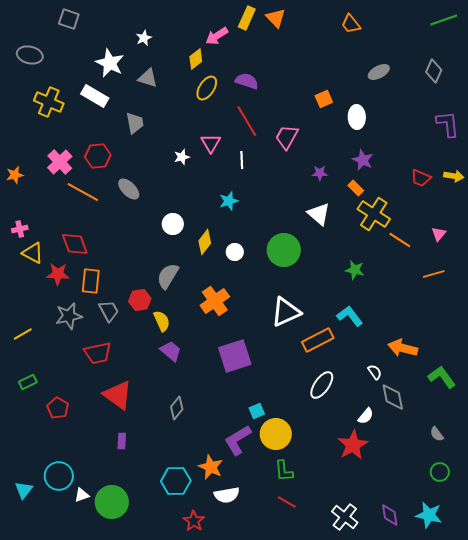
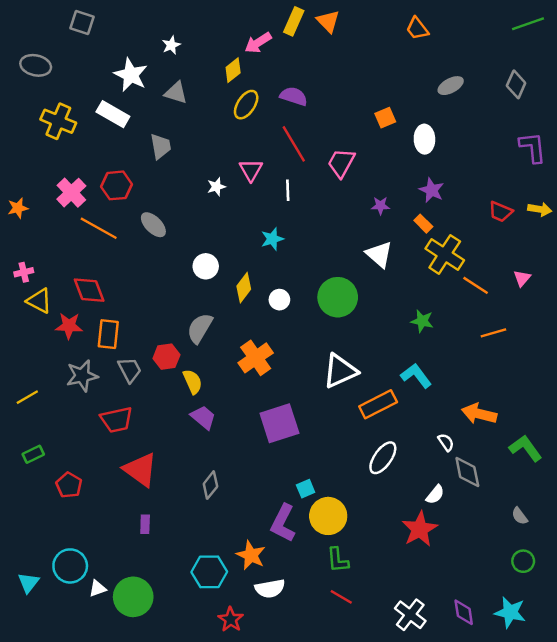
orange line: (434, 274) -> (493, 333), moved
purple L-shape: (238, 440) -> (283, 523), turned -32

